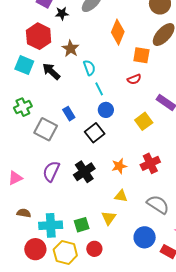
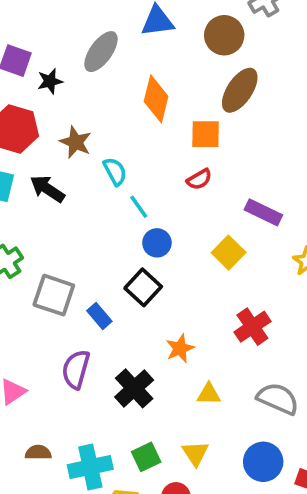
blue rectangle: (69, 114) -> (99, 316), moved
orange star: (119, 166) -> (180, 348), moved
black cross: (84, 172) -> (134, 388), moved
yellow triangle: (109, 218) -> (195, 453), moved

